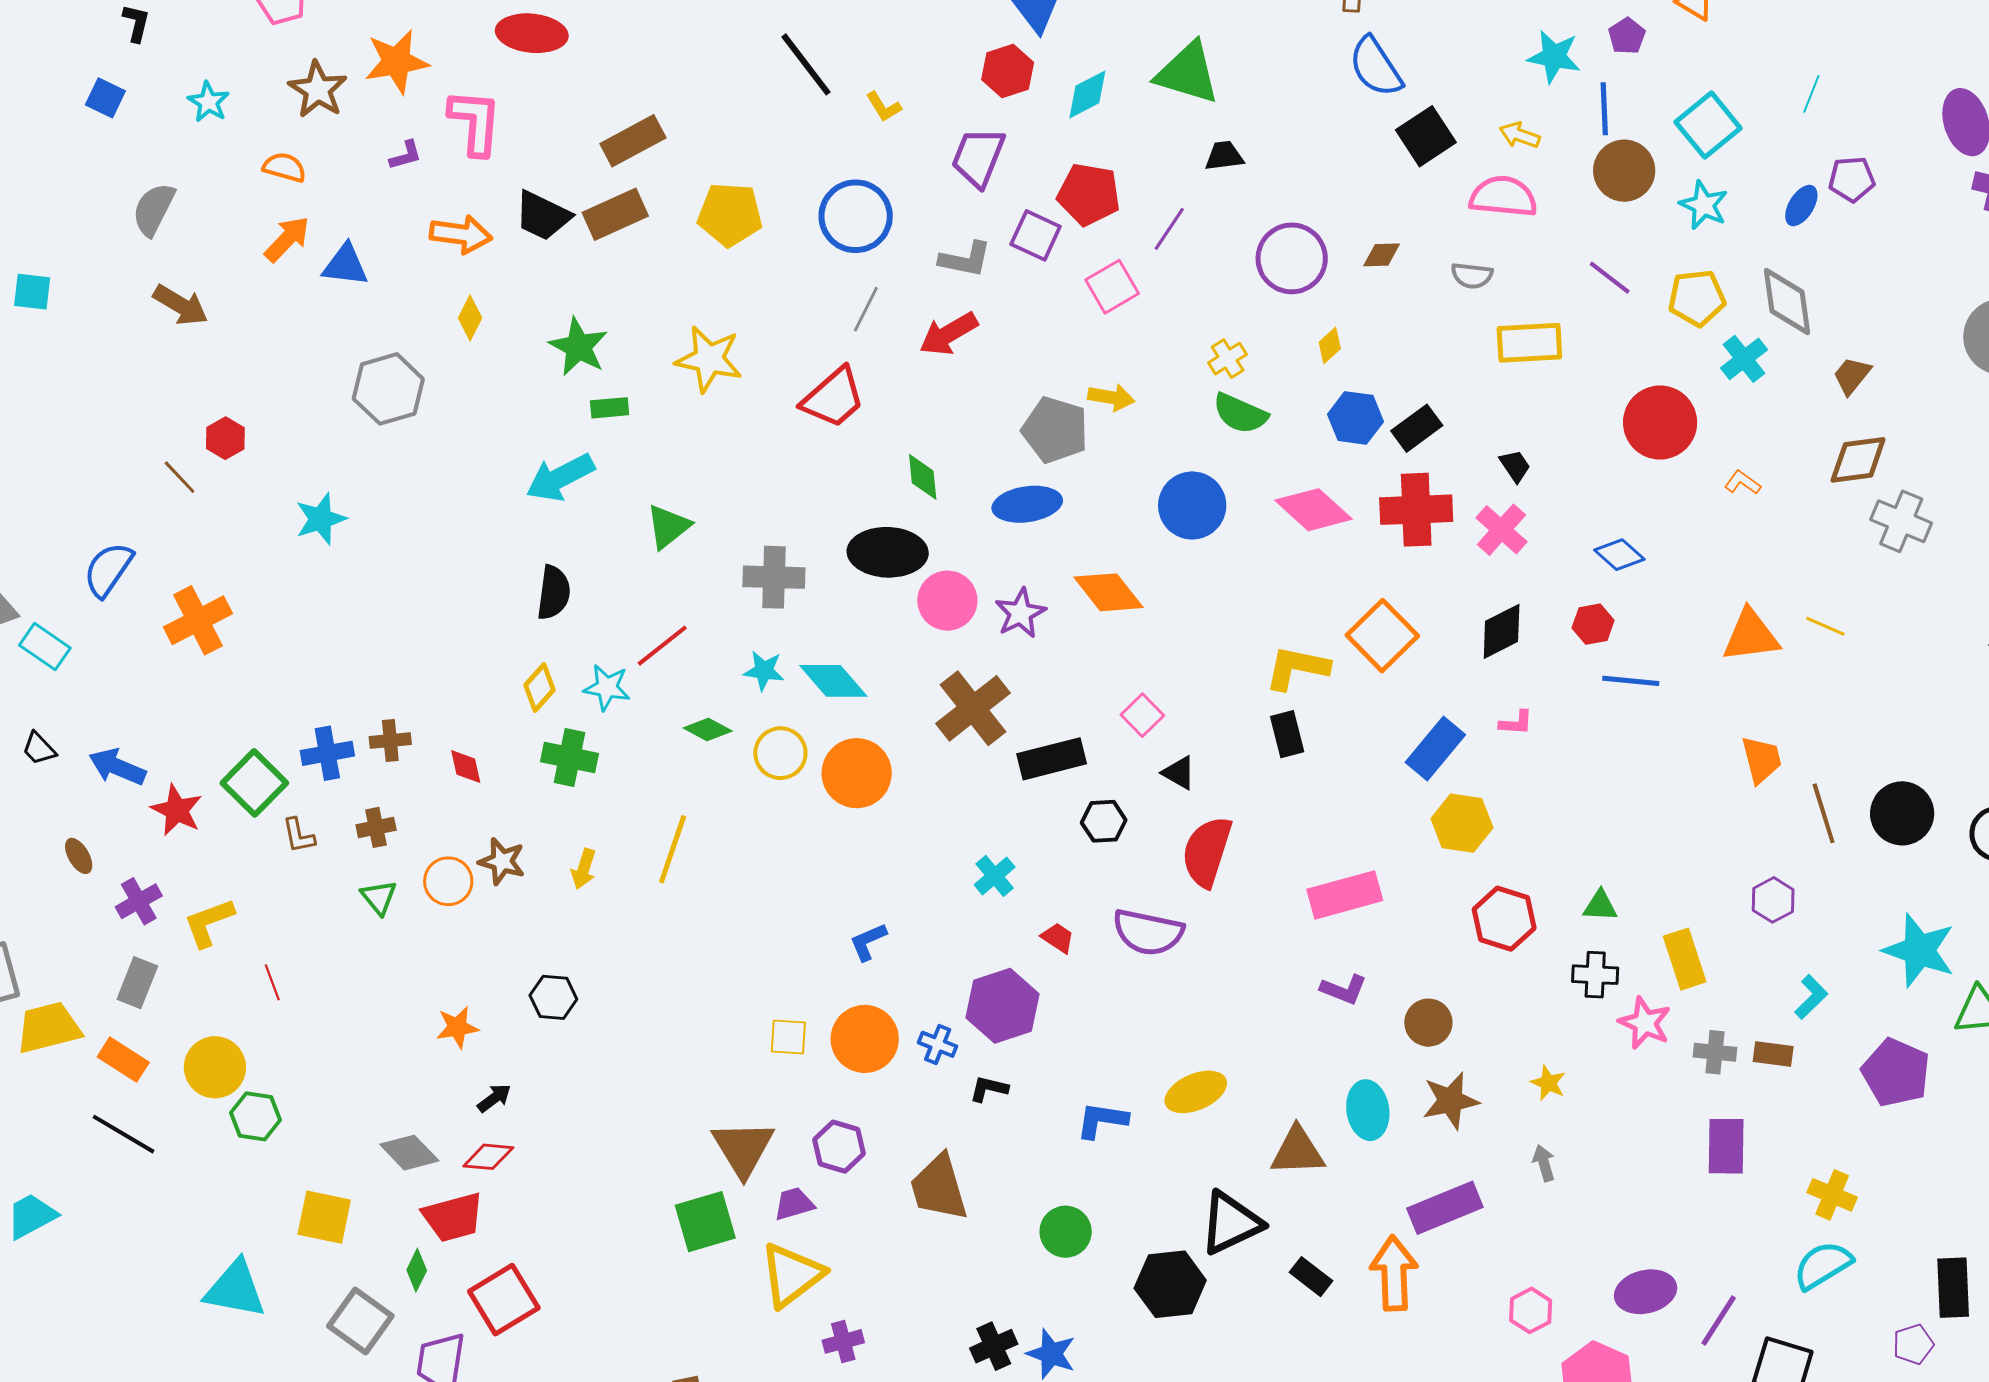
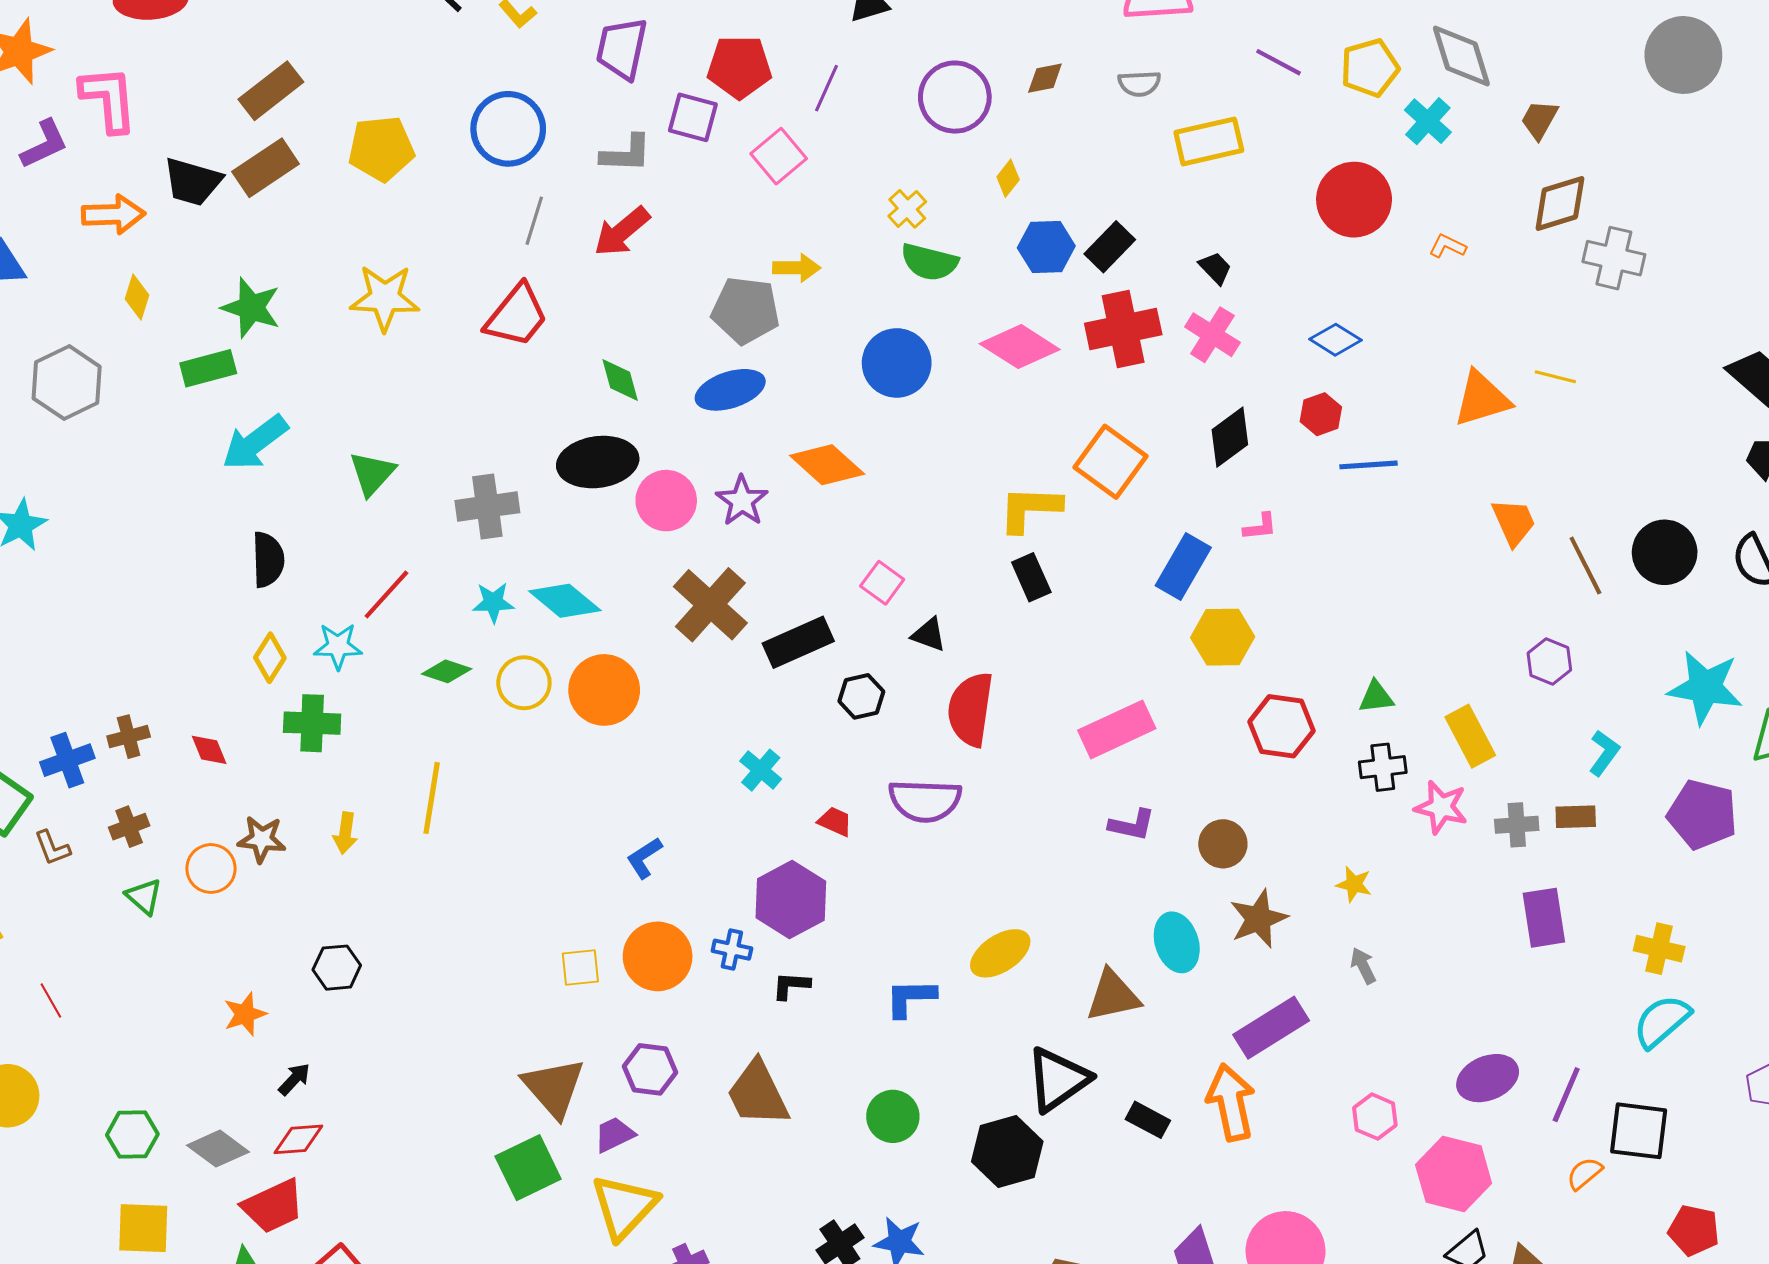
purple L-shape: (406, 155) -> (44, 144), size x1.5
green rectangle: (610, 408) -> (208, 368), moved, size x1.4
green hexagon: (255, 1116) -> (132, 1134), moved

